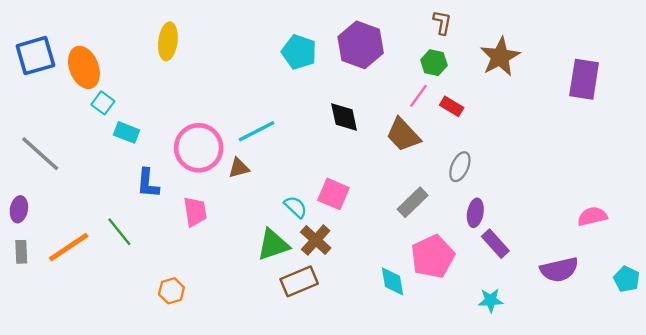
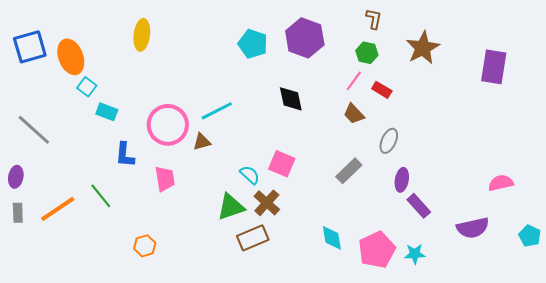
brown trapezoid: (403, 135) -> (354, 114), moved, size x0.7
pink pentagon: (433, 257) -> (377, 250), moved

